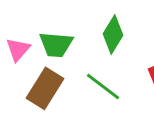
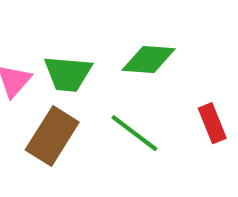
green diamond: (113, 34) -> (149, 60), turned 63

